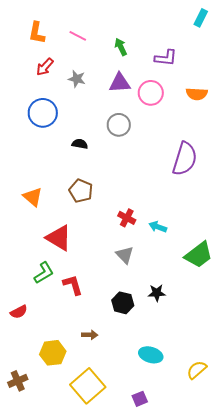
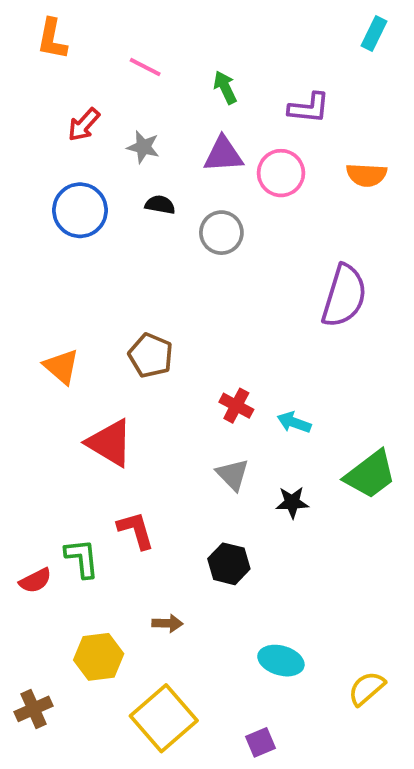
orange L-shape: (37, 33) -> (52, 39), moved
black semicircle: (80, 144) -> (160, 205), moved
green L-shape: (44, 273) -> (82, 558), moved, turned -65
black star: (157, 293) -> (292, 502), moved

